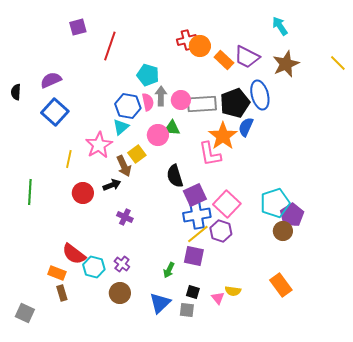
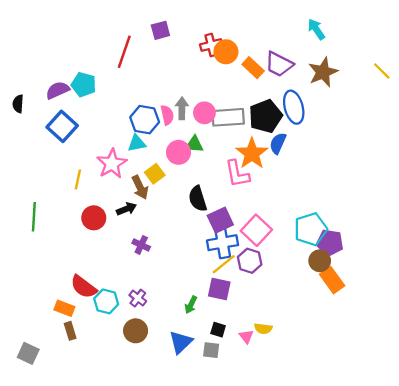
purple square: (78, 27) -> (160, 30), moved
cyan pentagon: (148, 75) -> (84, 85), moved
cyan triangle: (121, 127) -> (137, 143), turned 30
purple pentagon: (292, 215) -> (330, 243), turned -30
orange rectangle: (281, 285) -> (332, 280), moved

